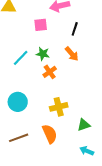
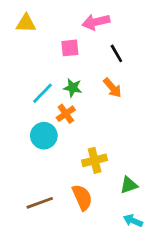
black line: (75, 29) -> (116, 53), turned -48
orange cross: (50, 72) -> (66, 114), moved
cyan circle: (18, 102) -> (44, 136), moved

